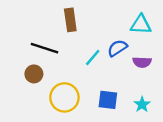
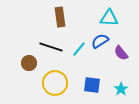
cyan triangle: (141, 25) -> (109, 18), moved
black line: (44, 48) -> (51, 47), moved
purple semicircle: (142, 62) -> (121, 53), turned 49

